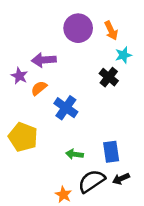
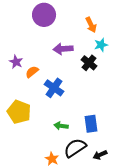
purple circle: (78, 28) -> (44, 15), moved
purple arrow: (44, 60) -> (63, 49), moved
black arrow: (121, 179) -> (100, 155), moved

